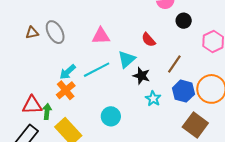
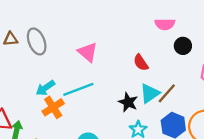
pink triangle: (101, 36) -> (88, 52), turned 36
cyan triangle: (127, 59) -> (150, 93), moved
orange cross: (66, 90) -> (53, 107), moved

